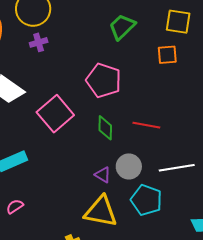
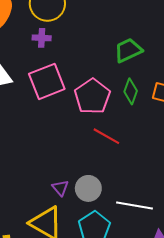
pink square: (55, 114) -> (47, 81), moved
red line: (146, 125) -> (106, 136), moved
green diamond: (105, 128) -> (131, 91), moved

